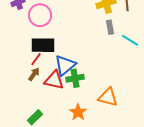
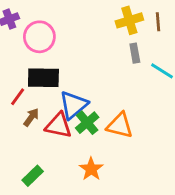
red line: (36, 59) -> (18, 97), moved
green cross: (75, 78) -> (87, 123), turned -30
orange triangle: (108, 97) -> (120, 125), moved

